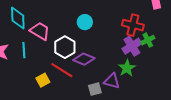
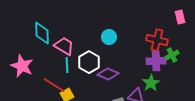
purple cross: (132, 46) -> (156, 61), turned 30
cyan line: (24, 50) -> (67, 65), moved
red line: (62, 70) -> (54, 85), moved

